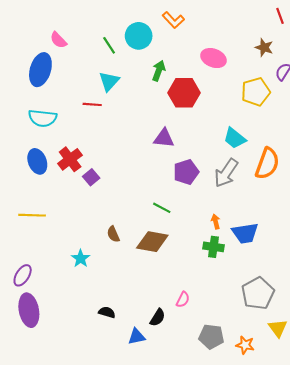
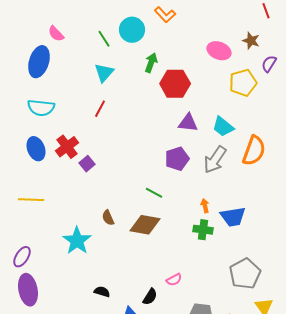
pink ellipse: (213, 58) -> (219, 51), moved
red line: (92, 104) -> (100, 109), moved, turned -66
purple triangle: (164, 138) -> (188, 123), moved
cyan star: (81, 258) -> (77, 241), size x1.6
pink semicircle: (183, 300) -> (174, 280), turned 35

